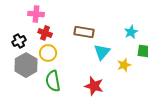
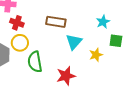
green semicircle: (53, 81) -> (35, 62), moved
red star: (94, 86) -> (66, 76), turned -30

